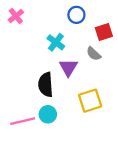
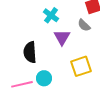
black semicircle: (46, 85) -> (30, 52), moved

